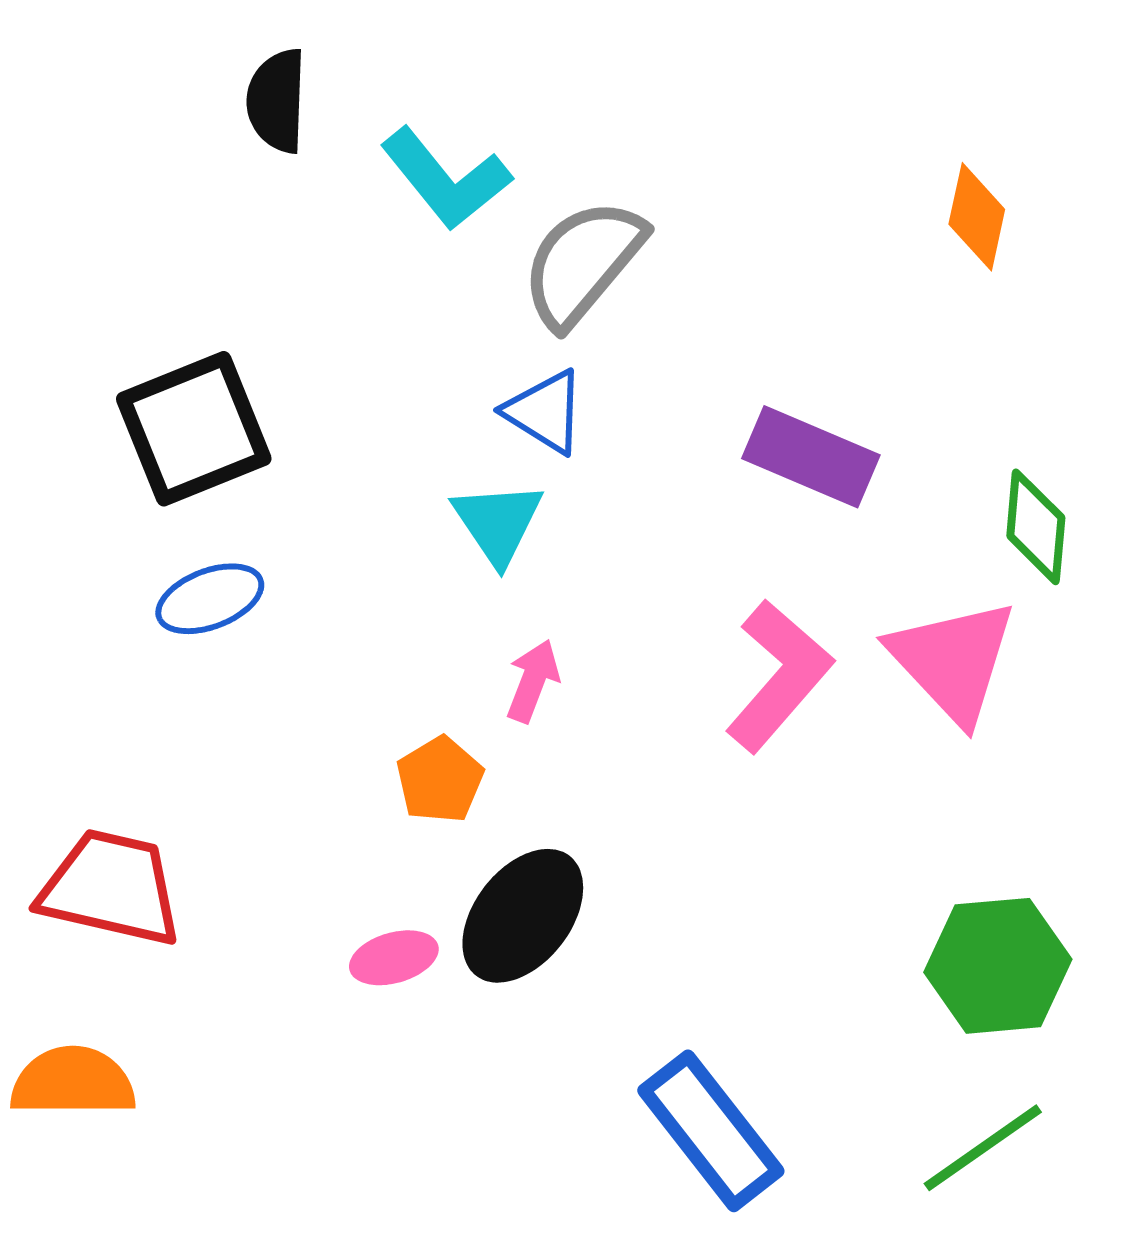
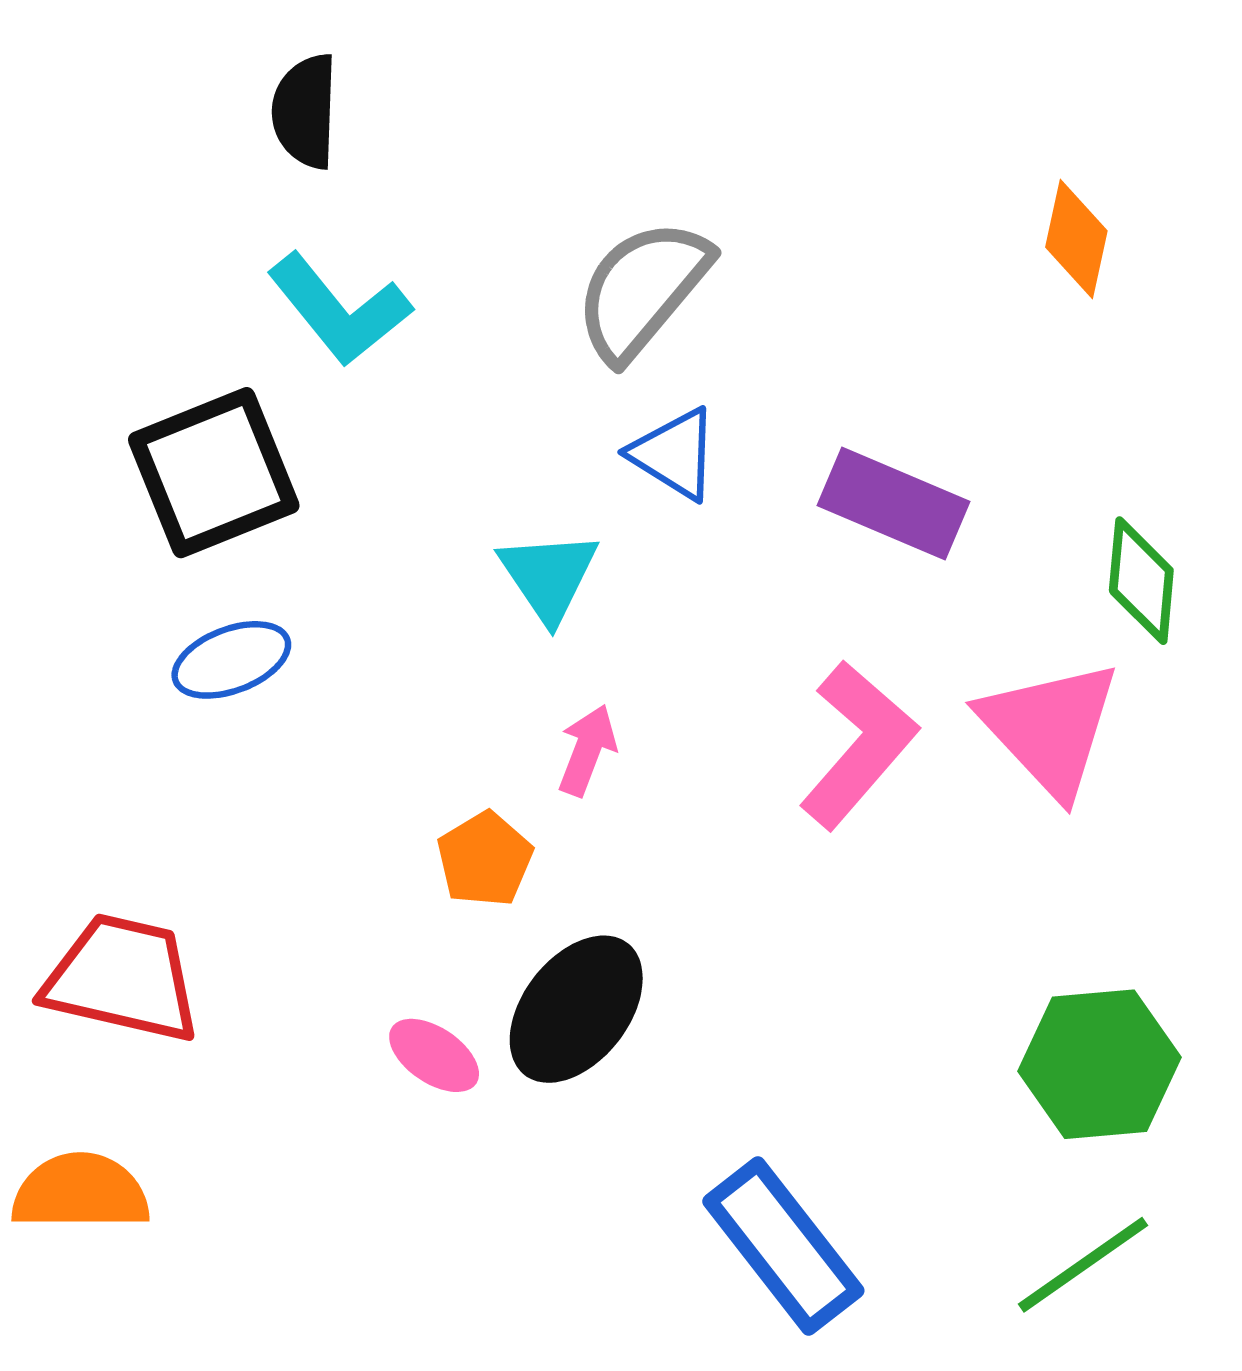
cyan L-shape: (446, 179) -> (339, 310), moved
blue triangle: (545, 412) -> (674, 454), moved
pink ellipse: (394, 958) -> (434, 1055), turned 50

